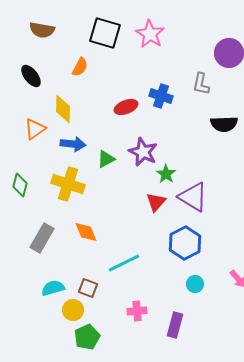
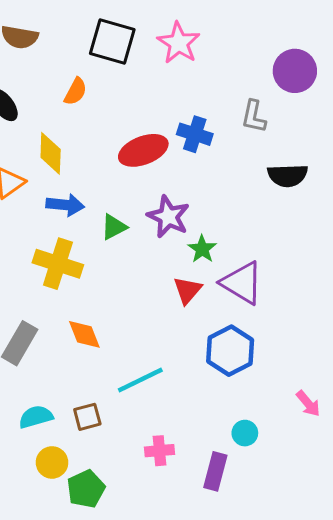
red ellipse: (126, 107) -> (143, 150), size x1.4
cyan circle: (195, 284) -> (245, 433), moved
brown square: (88, 288) -> (87, 417), turned -36
yellow circle: (73, 310) -> (52, 462), moved

